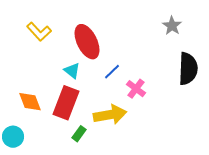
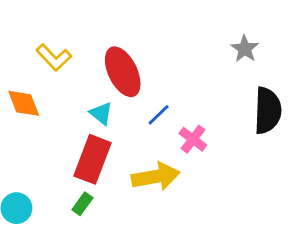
orange diamond: (30, 102) -> (24, 103), moved
green rectangle: (79, 134) -> (82, 204), moved

